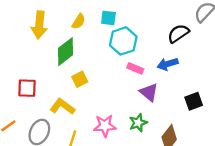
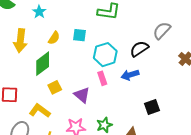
cyan hexagon: (123, 41) -> (105, 55), moved
pink rectangle: (135, 68) -> (102, 78), turned 48
purple triangle: (149, 92) -> (82, 95), moved

